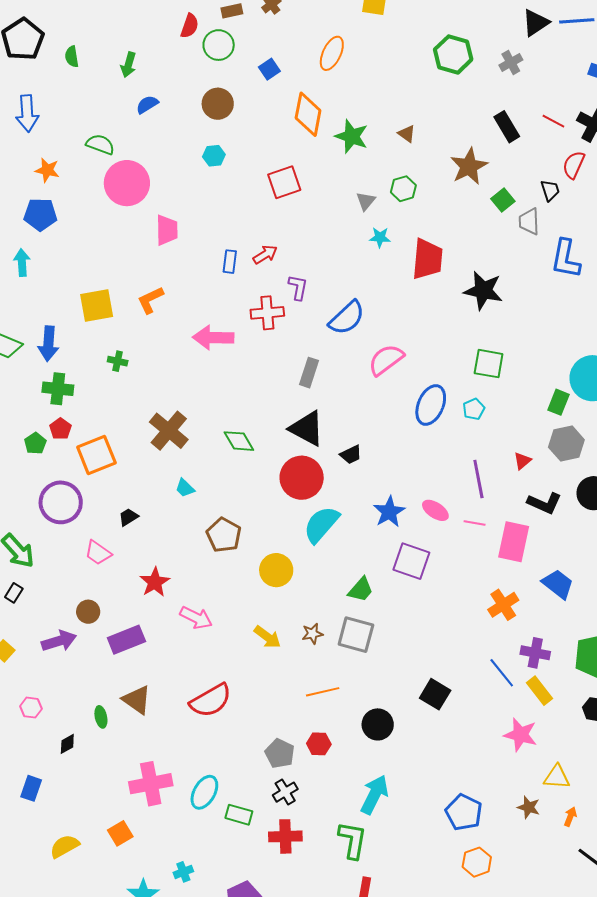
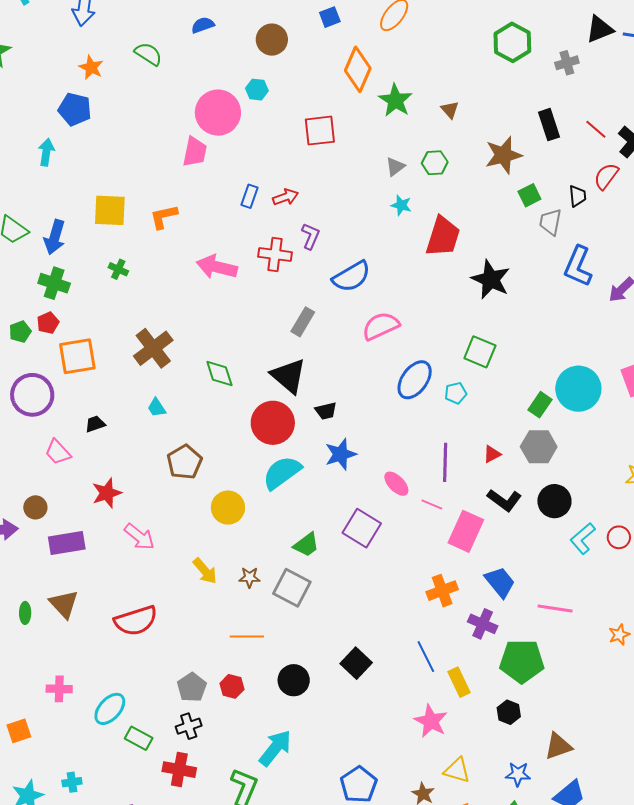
pink circle: (127, 183) -> (218, 113), moved
blue star: (389, 512) -> (341, 454), moved
purple cross: (535, 653) -> (483, 624), moved
pink cross: (151, 784) -> (59, 689), size x0.6

